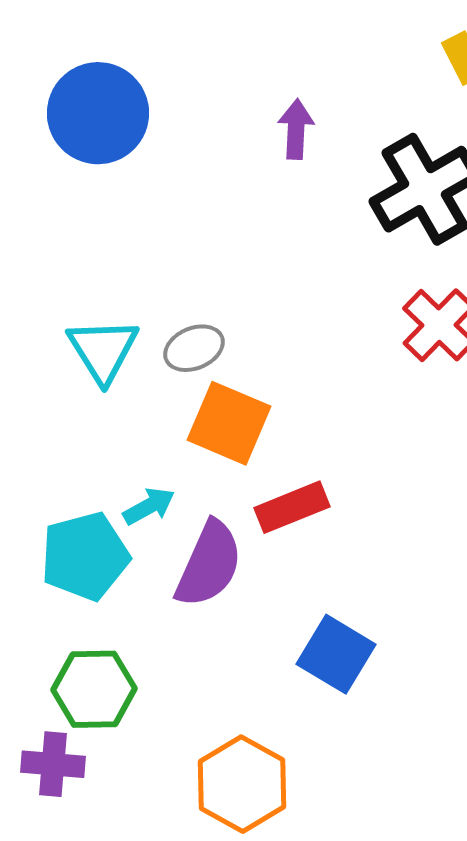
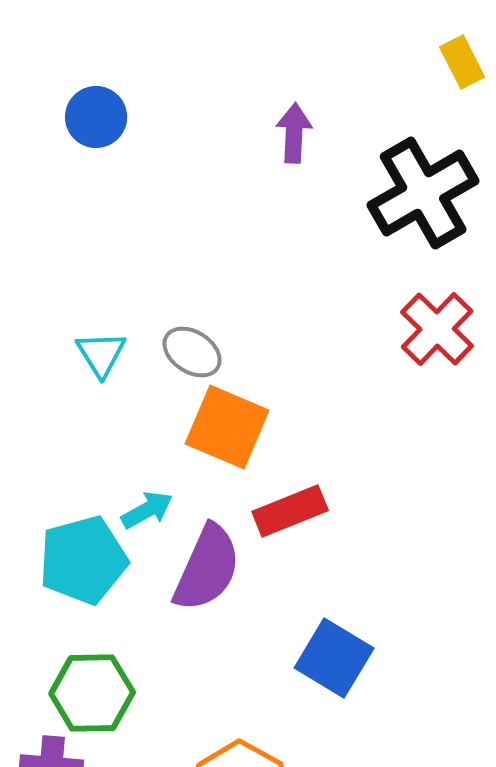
blue circle: (98, 113) -> (96, 117), size x0.6
gray ellipse: (194, 348) -> (192, 352), turned 56
cyan triangle: (103, 350) -> (101, 354), size x0.7

